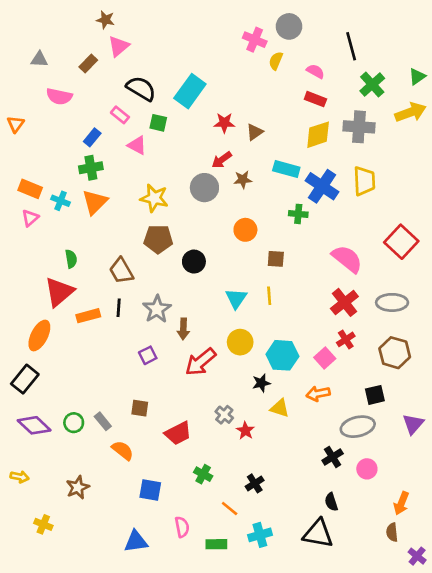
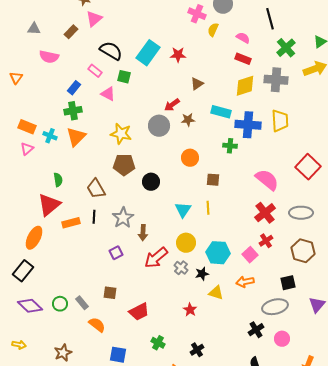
red star: (224, 123) -> (178, 55), moved
blue cross: (322, 186) -> (248, 125), turned -30
gray cross: (224, 415) -> (181, 268), moved

